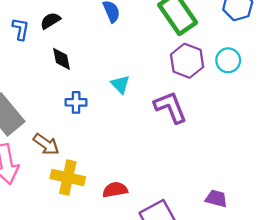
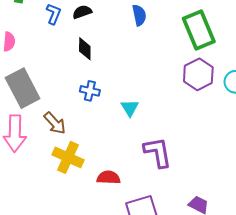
cyan triangle: (120, 84) -> (130, 108), moved
purple L-shape: (170, 107) -> (158, 152), moved

